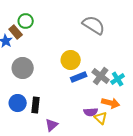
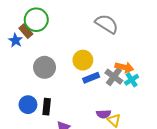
green circle: (26, 21) -> (36, 20), size x1.5
gray circle: (23, 68) -> (45, 67), moved
orange arrow: (111, 103) -> (124, 67), moved

